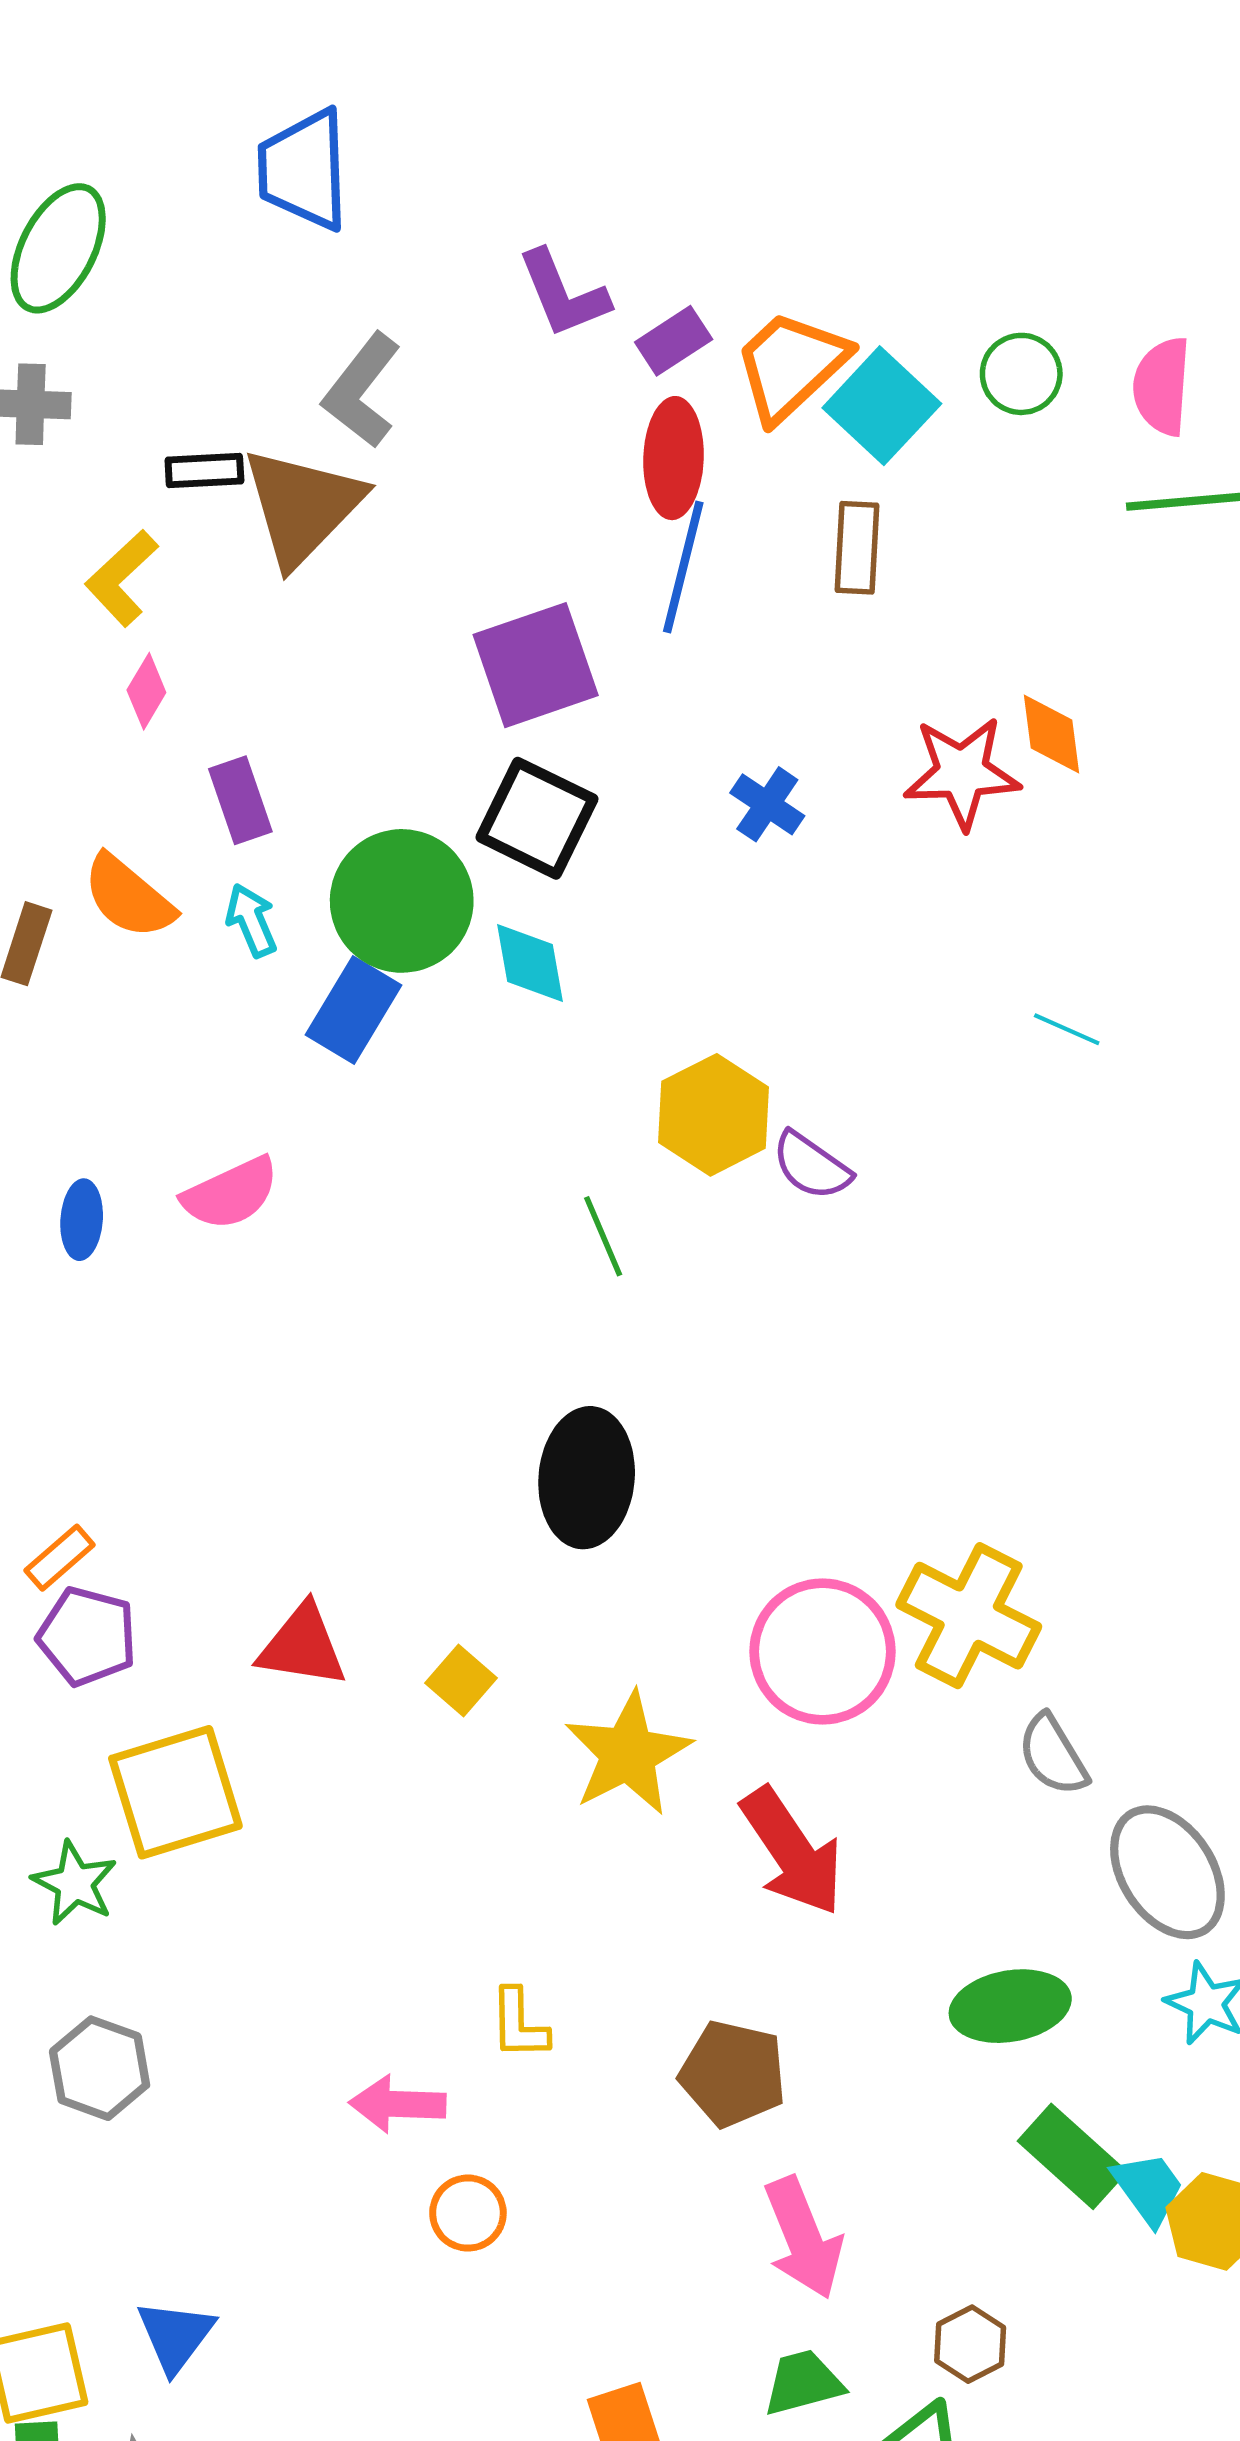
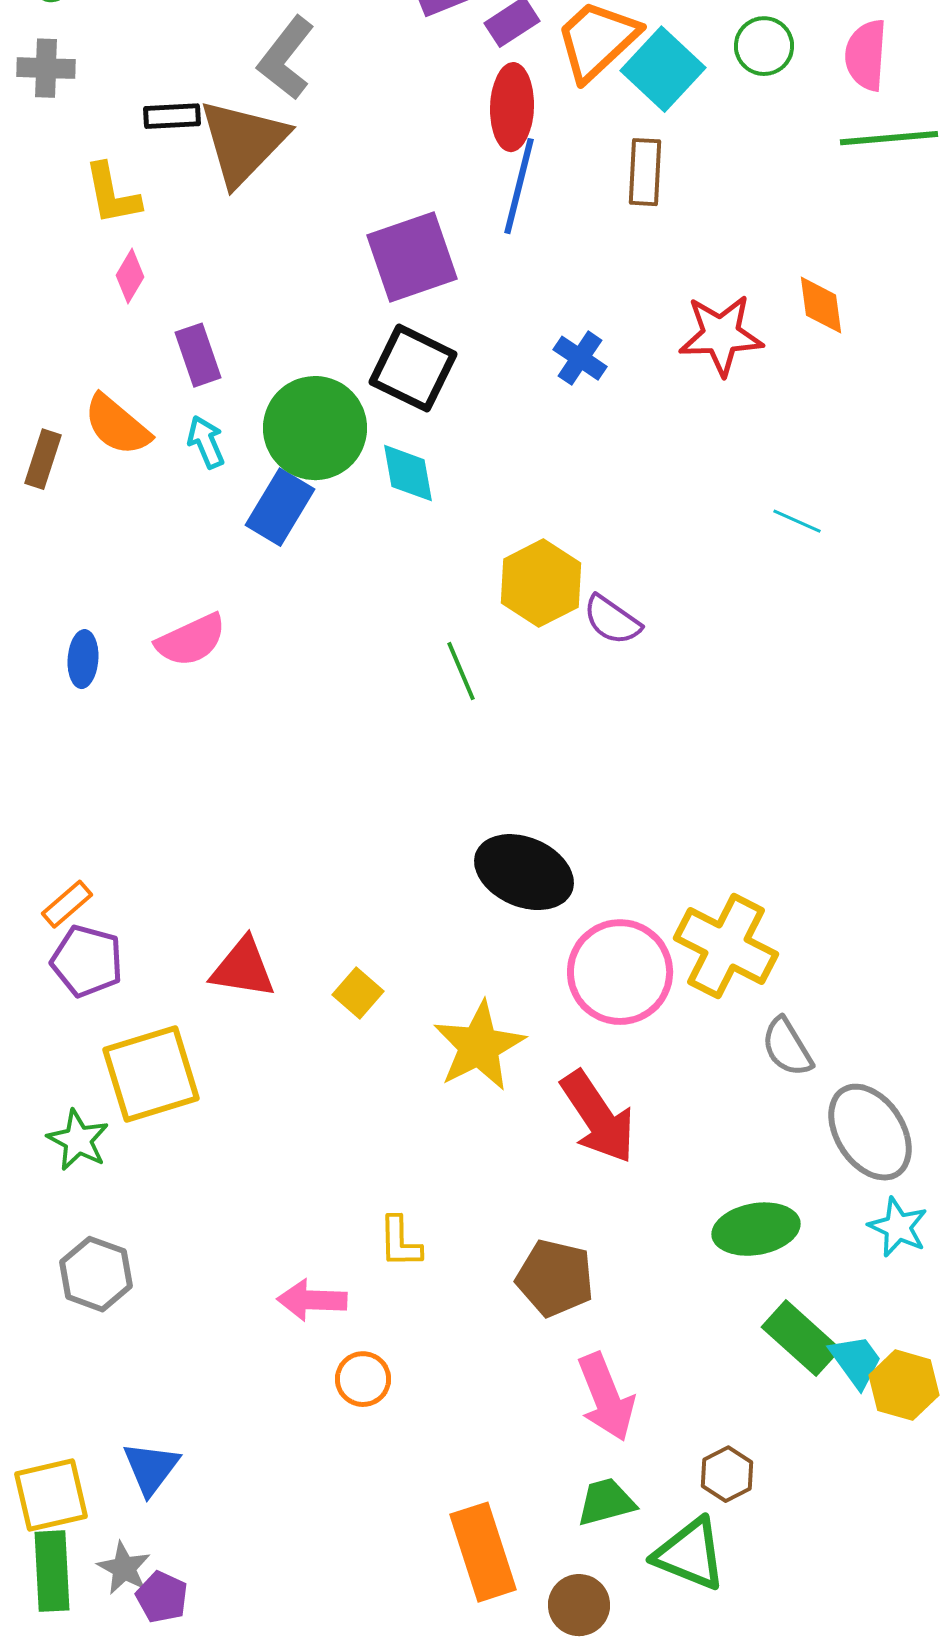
yellow L-shape: (122, 578) -> (112, 194), turned -58
orange diamond: (1052, 734) -> (821, 305), moved
black ellipse: (587, 1478) -> (524, 872), moved, turned -72

